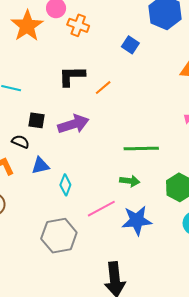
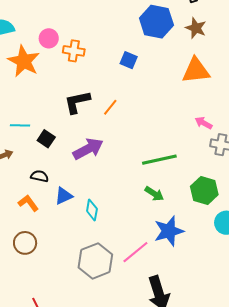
black square: (37, 120) -> (46, 139), moved, turned 36
green arrow: (130, 181) -> (154, 194), turned 36
pink line: (101, 209) -> (135, 252), moved

